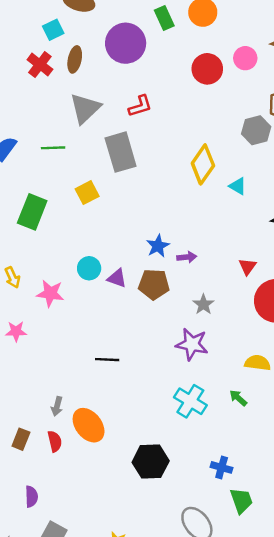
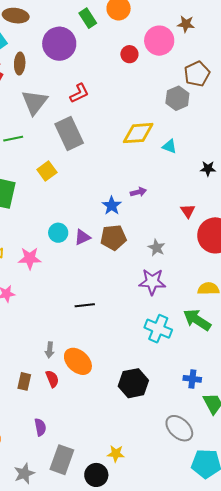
pink circle: (245, 58) -> (159, 41), size x1.5
red circle: (207, 69) -> (129, 54), size x0.7
yellow diamond: (203, 164) -> (138, 133), turned 60
purple arrow: (187, 257) -> (138, 192), moved
purple triangle: (117, 278) -> (82, 237), turned -36
green arrow: (238, 398) -> (197, 320), size x1.8

